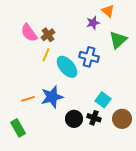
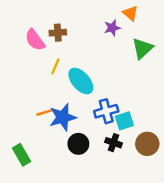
brown cross: (48, 35) -> (58, 33), moved, turned 32
blue cross: (89, 57) -> (106, 111), moved, turned -30
orange line: (28, 99) -> (45, 112), moved
cyan square: (103, 100) -> (124, 121), turned 35
black circle: (74, 119) -> (78, 144), moved

